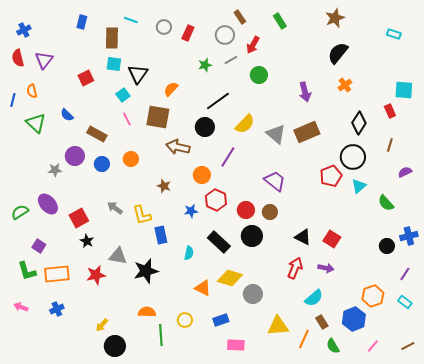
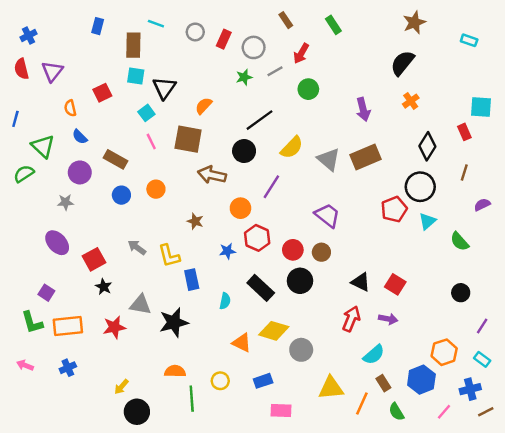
brown star: (335, 18) -> (414, 22), moved
gray circle: (225, 35) -> (254, 47), moved
orange semicircle: (32, 91) -> (70, 108), moved
purple circle: (75, 156) -> (80, 172), moved
green semicircle: (20, 212) -> (24, 174), moved
blue cross: (409, 236) -> (470, 389), moved

